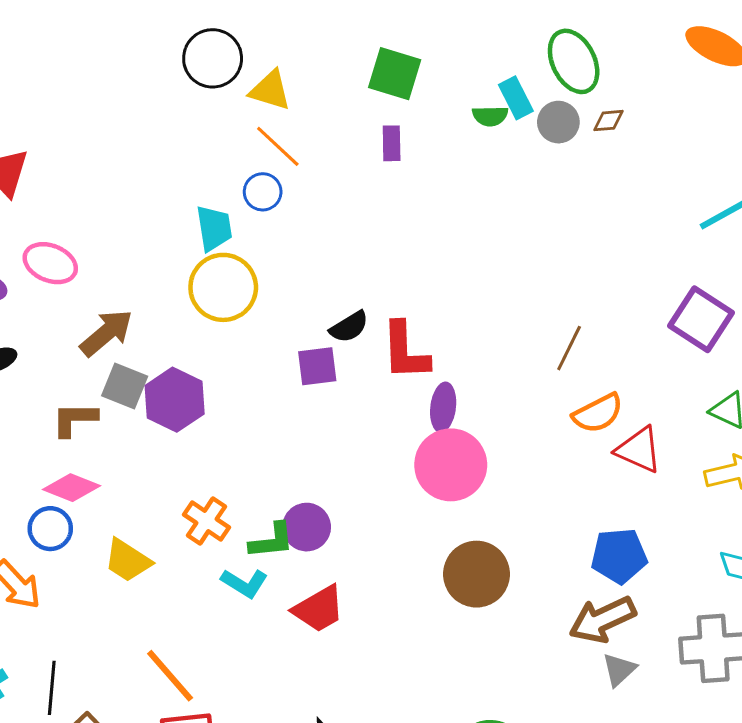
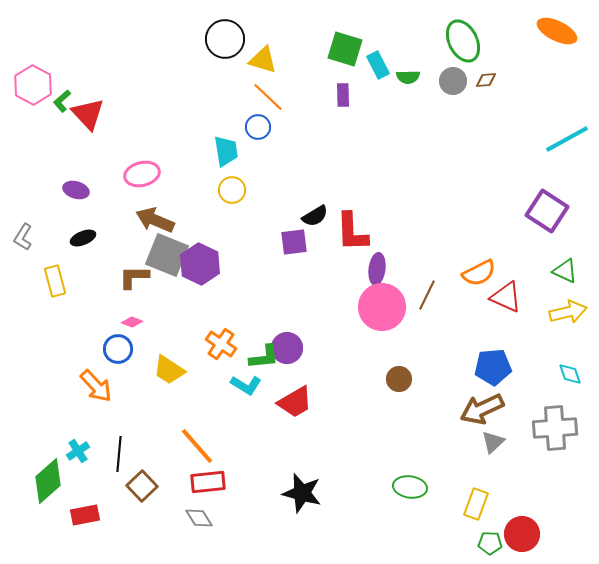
cyan rectangle: (516, 98) -> (378, 65), moved
pink ellipse: (50, 263) -> (142, 174), moved, turned -36
yellow circle: (223, 287) -> (232, 190), size x0.6
brown arrow: (106, 333) -> (155, 220), turned -117
brown line: (569, 348) -> (427, 295), moved
gray square: (125, 386) -> (167, 255), size x1.4
pink diamond: (72, 488) -> (132, 322), size x0.6
brown circle: (476, 574) -> (399, 379), size x0.6

